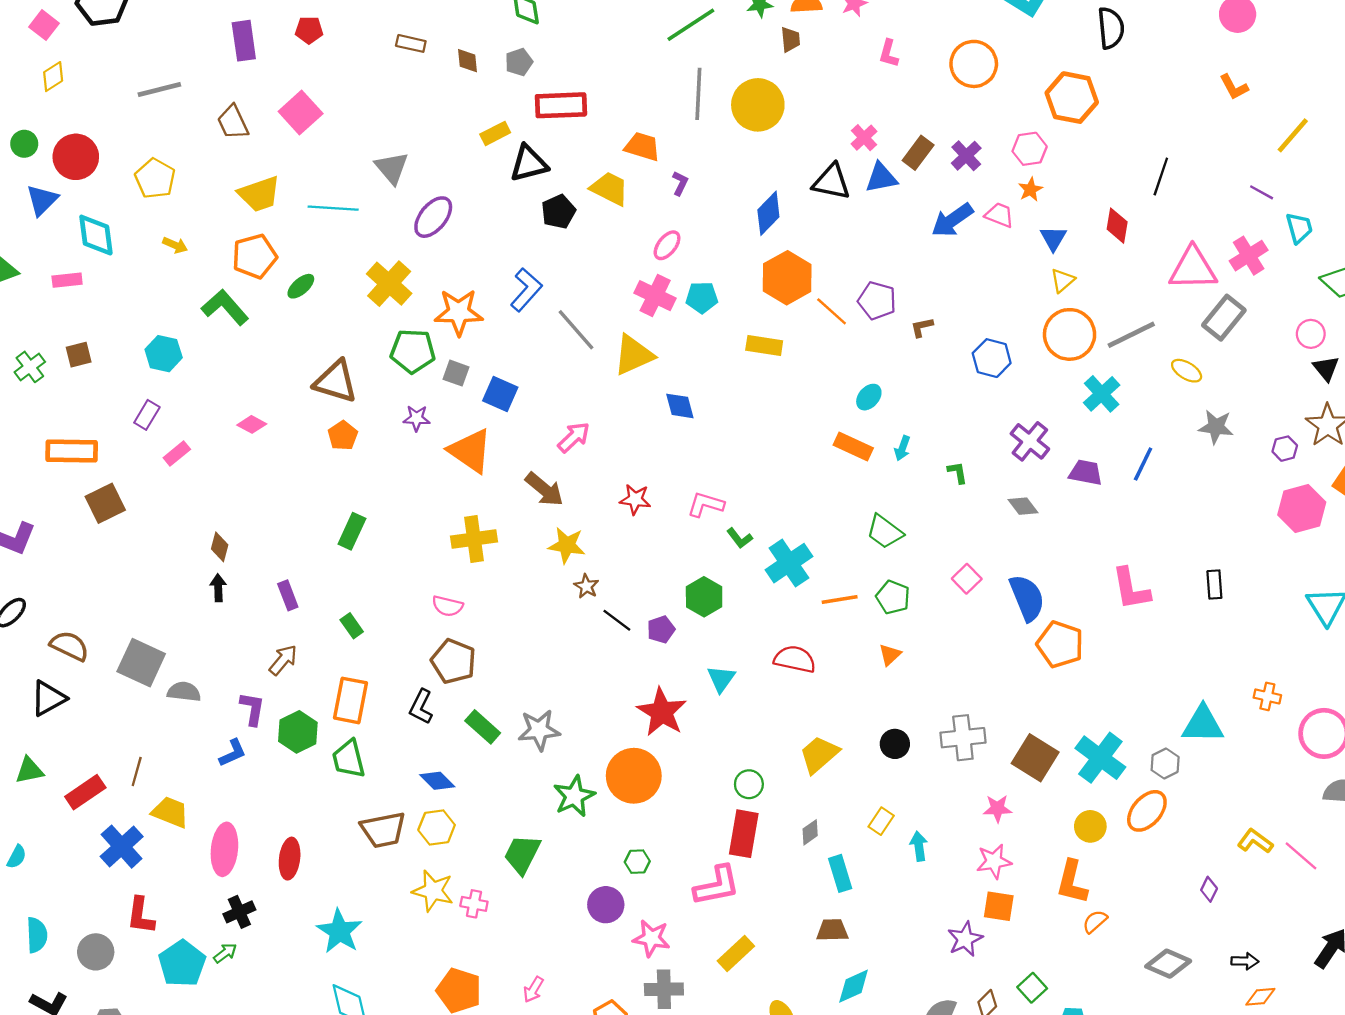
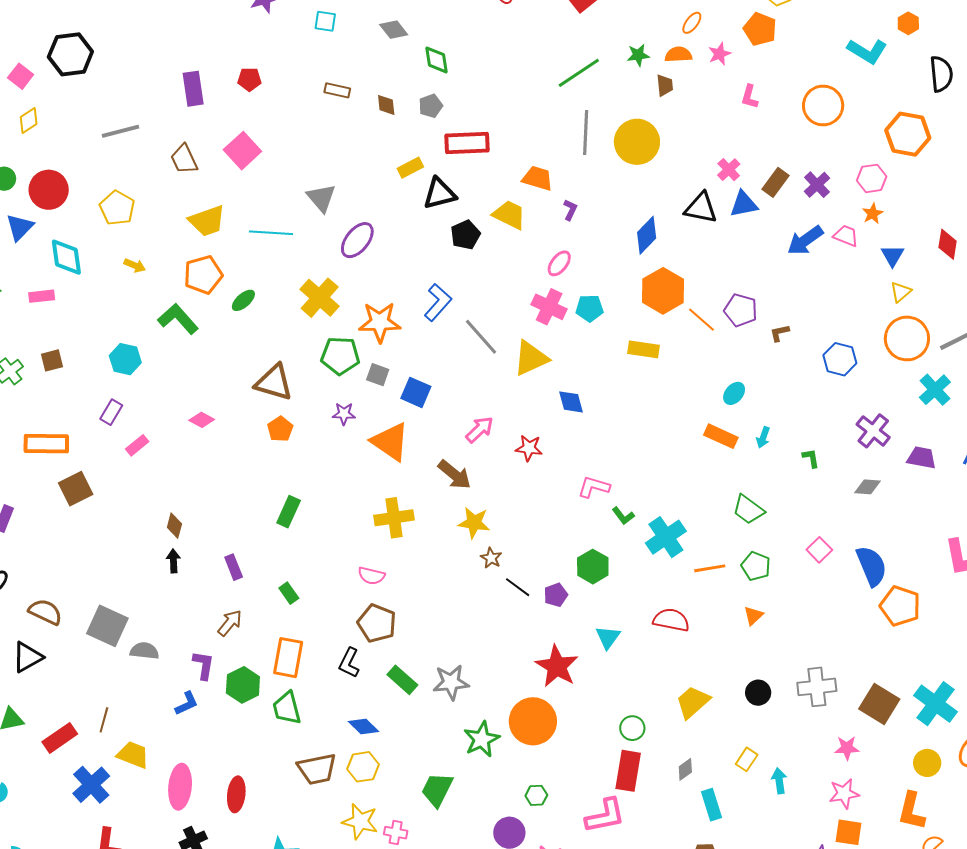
red star: (635, 499) -> (529, 448), moved
gray diamond: (1023, 506) -> (868, 487), turned -48

